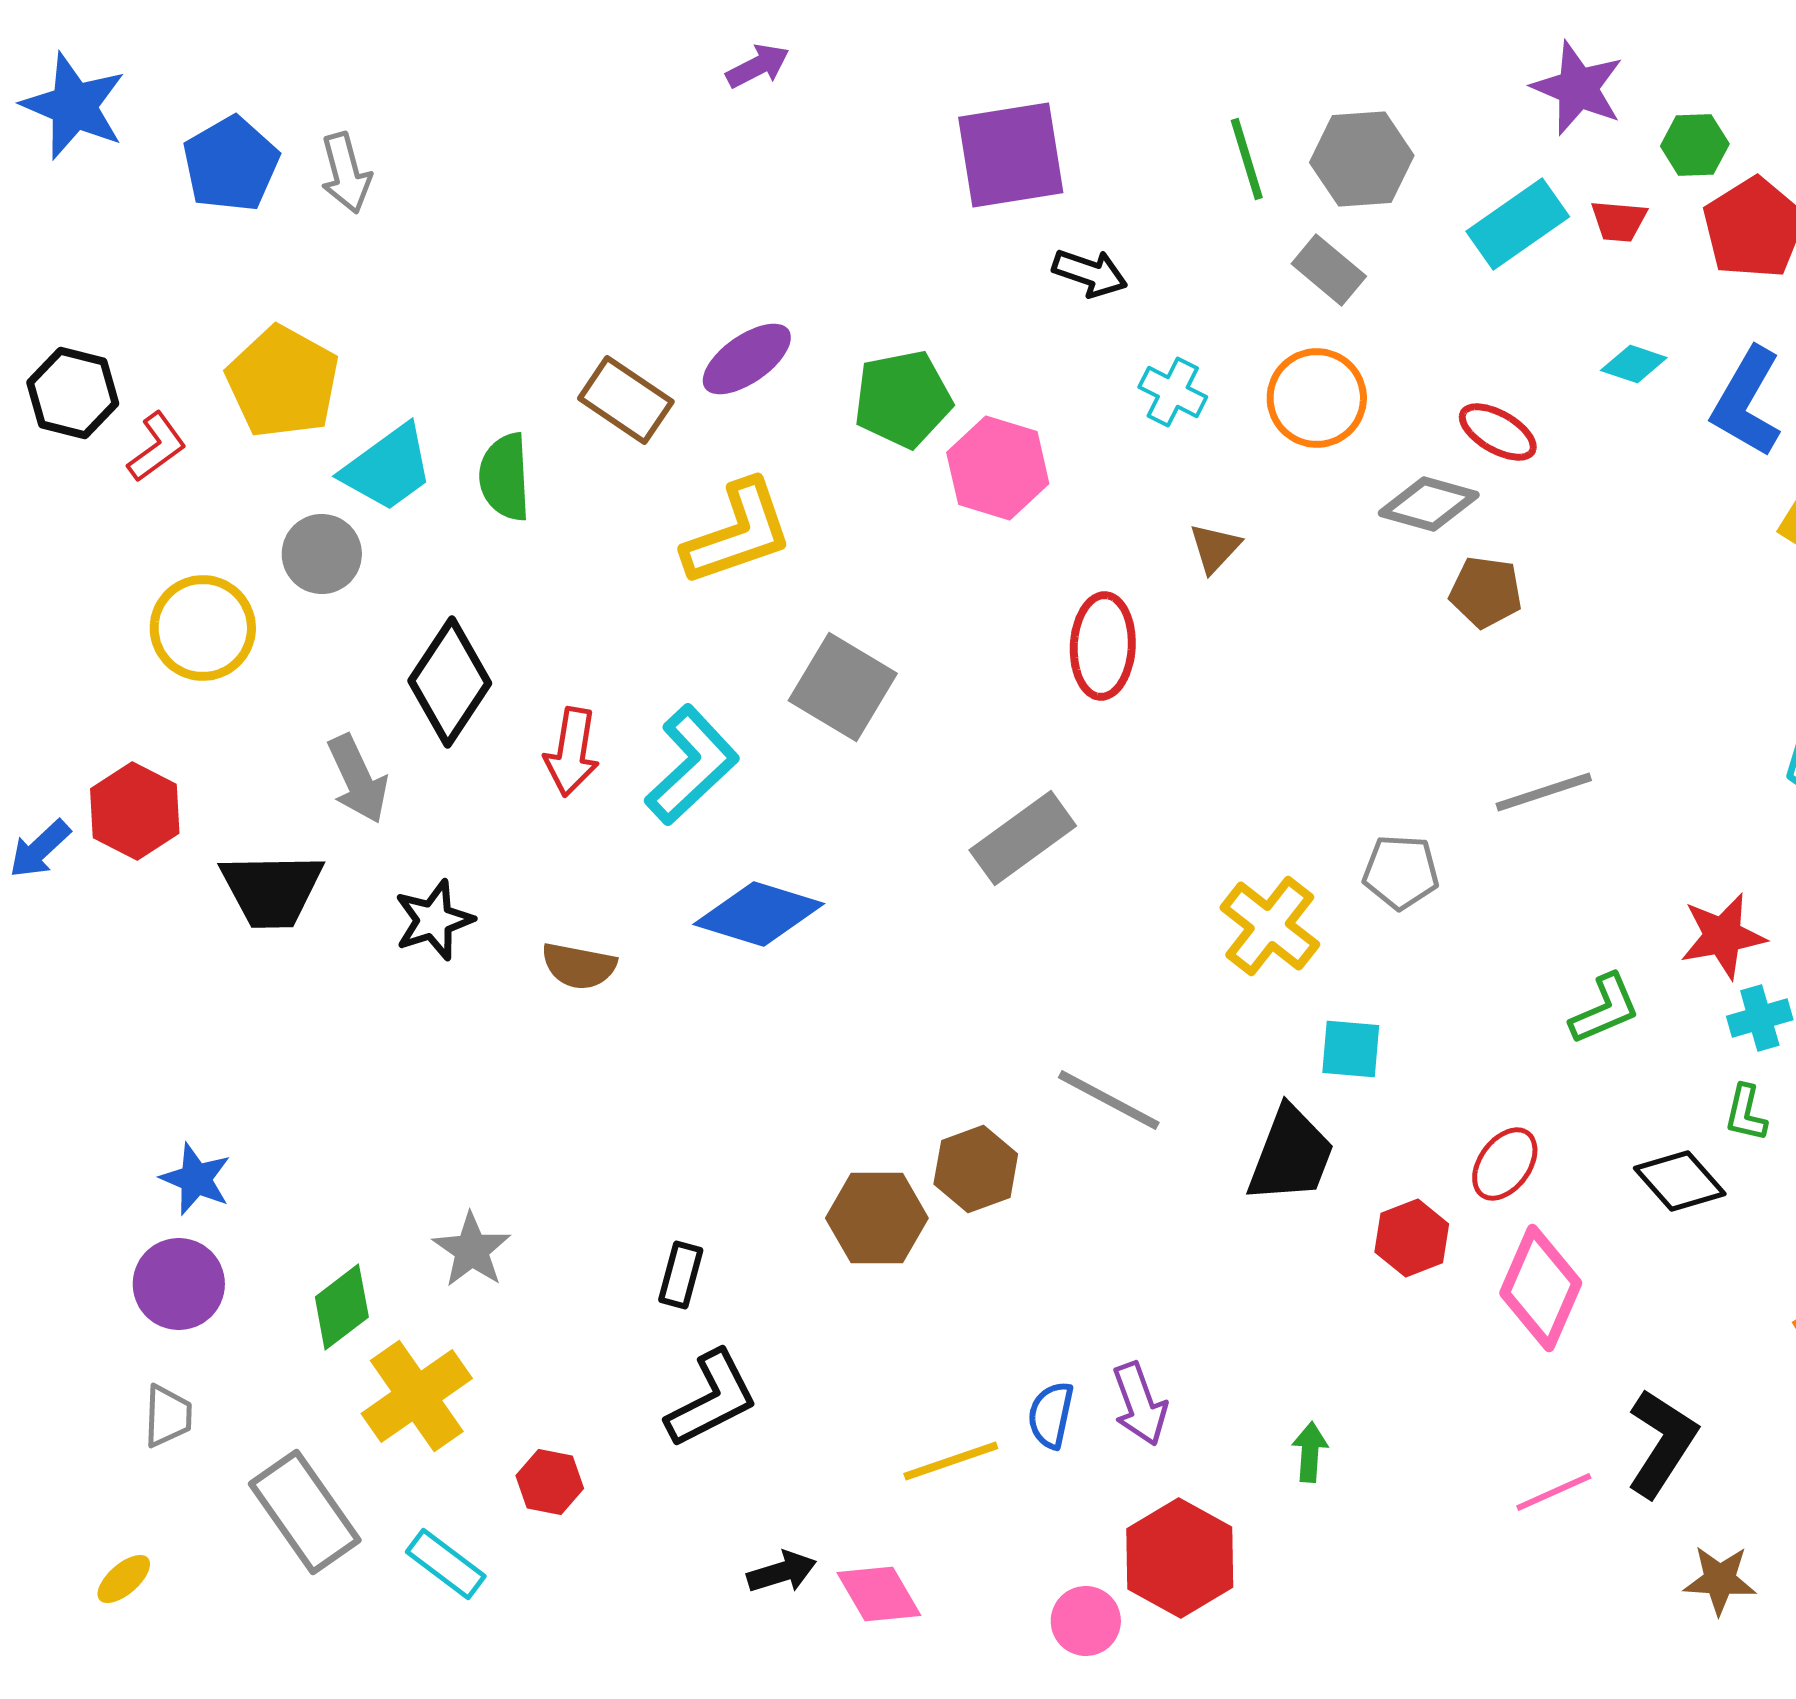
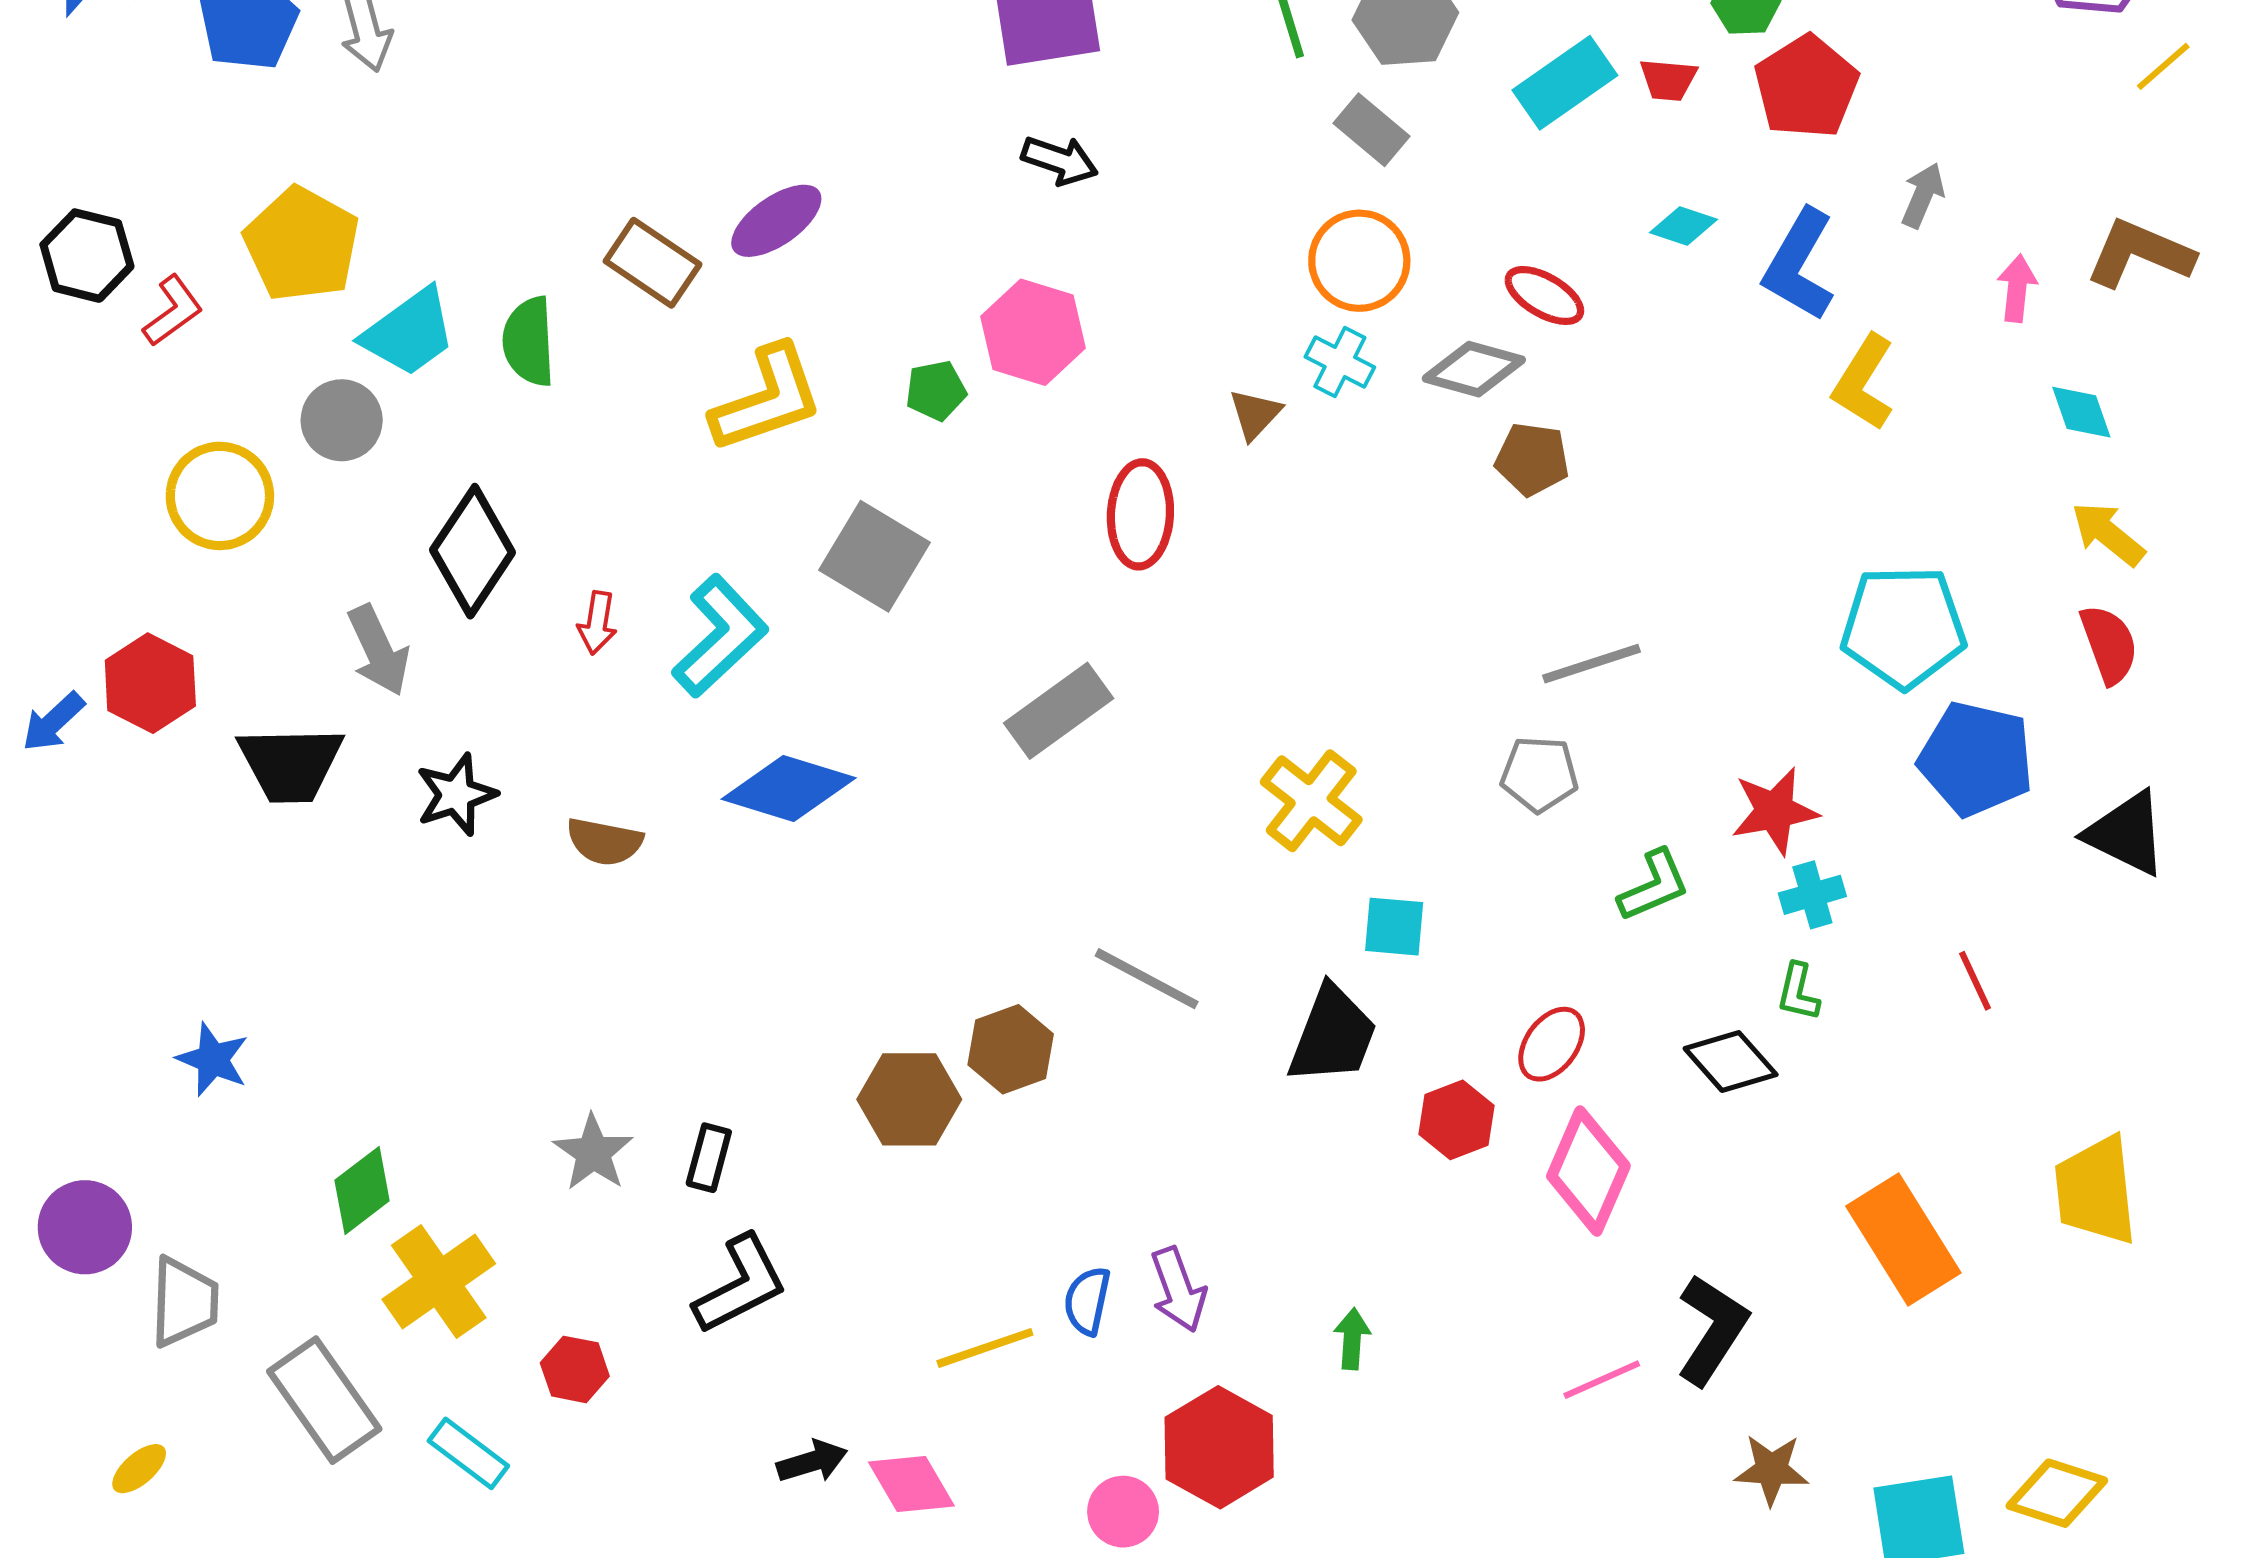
black arrow: (1090, 273) -> (1060, 160), moved
cyan cross: (1173, 392) -> (1340, 362), moved
green pentagon: (903, 399) -> (936, 391), moved, size x0.6
red arrow: (572, 752) -> (597, 623), size x0.7
gray pentagon: (1401, 872) -> (1539, 774), moved
gray star: (472, 1250) -> (593, 1153), moved
purple circle: (179, 1284) -> (85, 1227), moved
gray trapezoid: (168, 1416) -> (184, 1302), size x1.4

